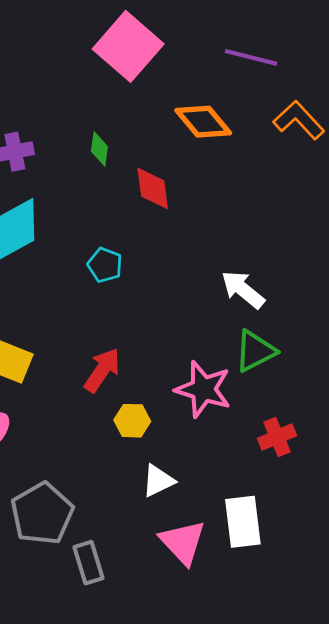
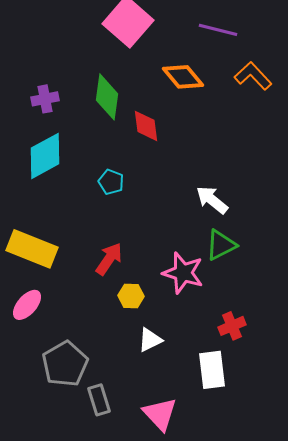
green diamond: (99, 149) -> (107, 97), size x1.8
red cross: (277, 437) -> (232, 326), moved
pink triangle: (183, 542) -> (160, 414), moved

